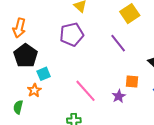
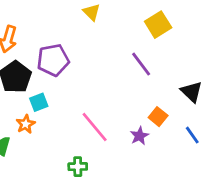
purple pentagon: (72, 34) -> (53, 60), moved
orange square: (132, 82) -> (158, 117), turned 32

